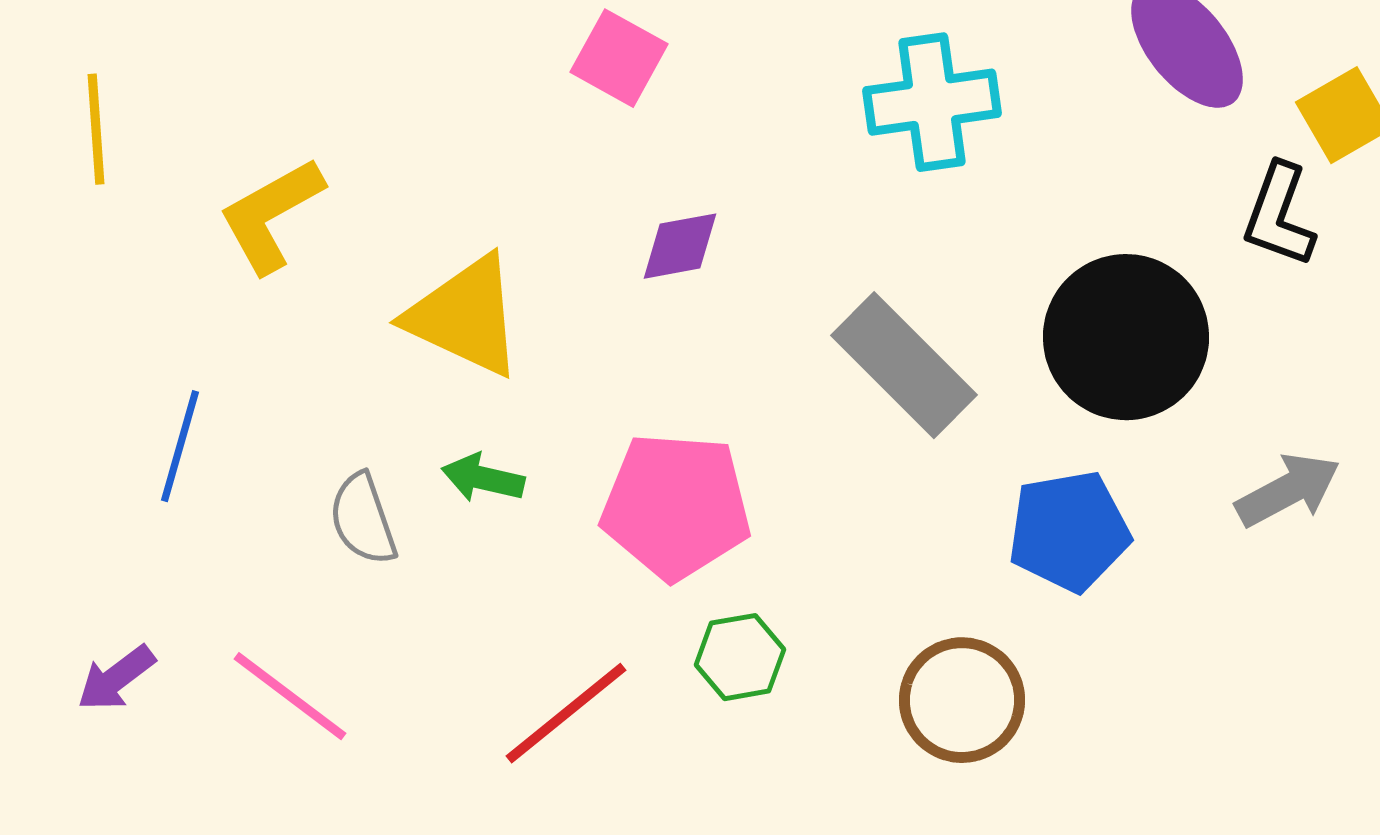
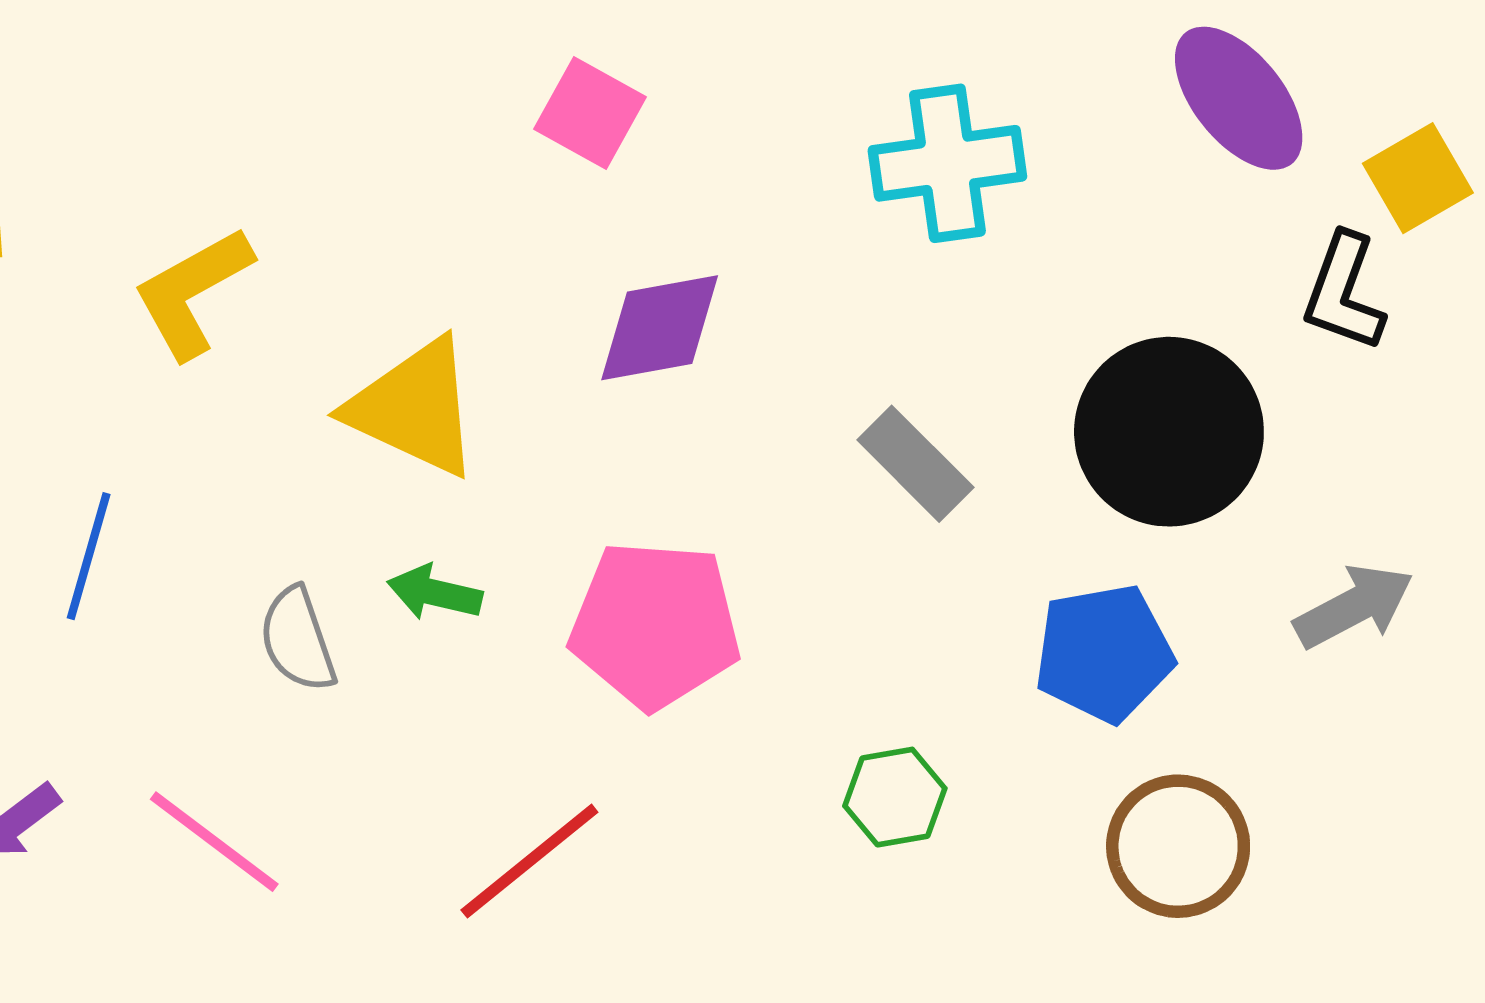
purple diamond: (680, 246) -> (660, 328), size x1.4
gray rectangle: (904, 365) -> (915, 464), size x0.7
green hexagon: (740, 657) -> (895, 797), moved
brown circle: (962, 700) -> (1178, 846), moved

